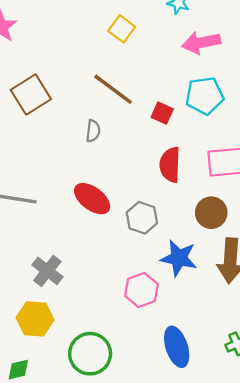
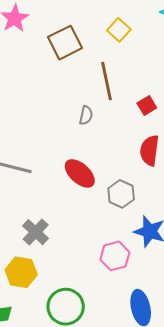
brown line: (113, 89) -> (106, 81), turned 36
brown square: (31, 95) -> (65, 43), moved
red square: (162, 113) -> (147, 105), turned 30

